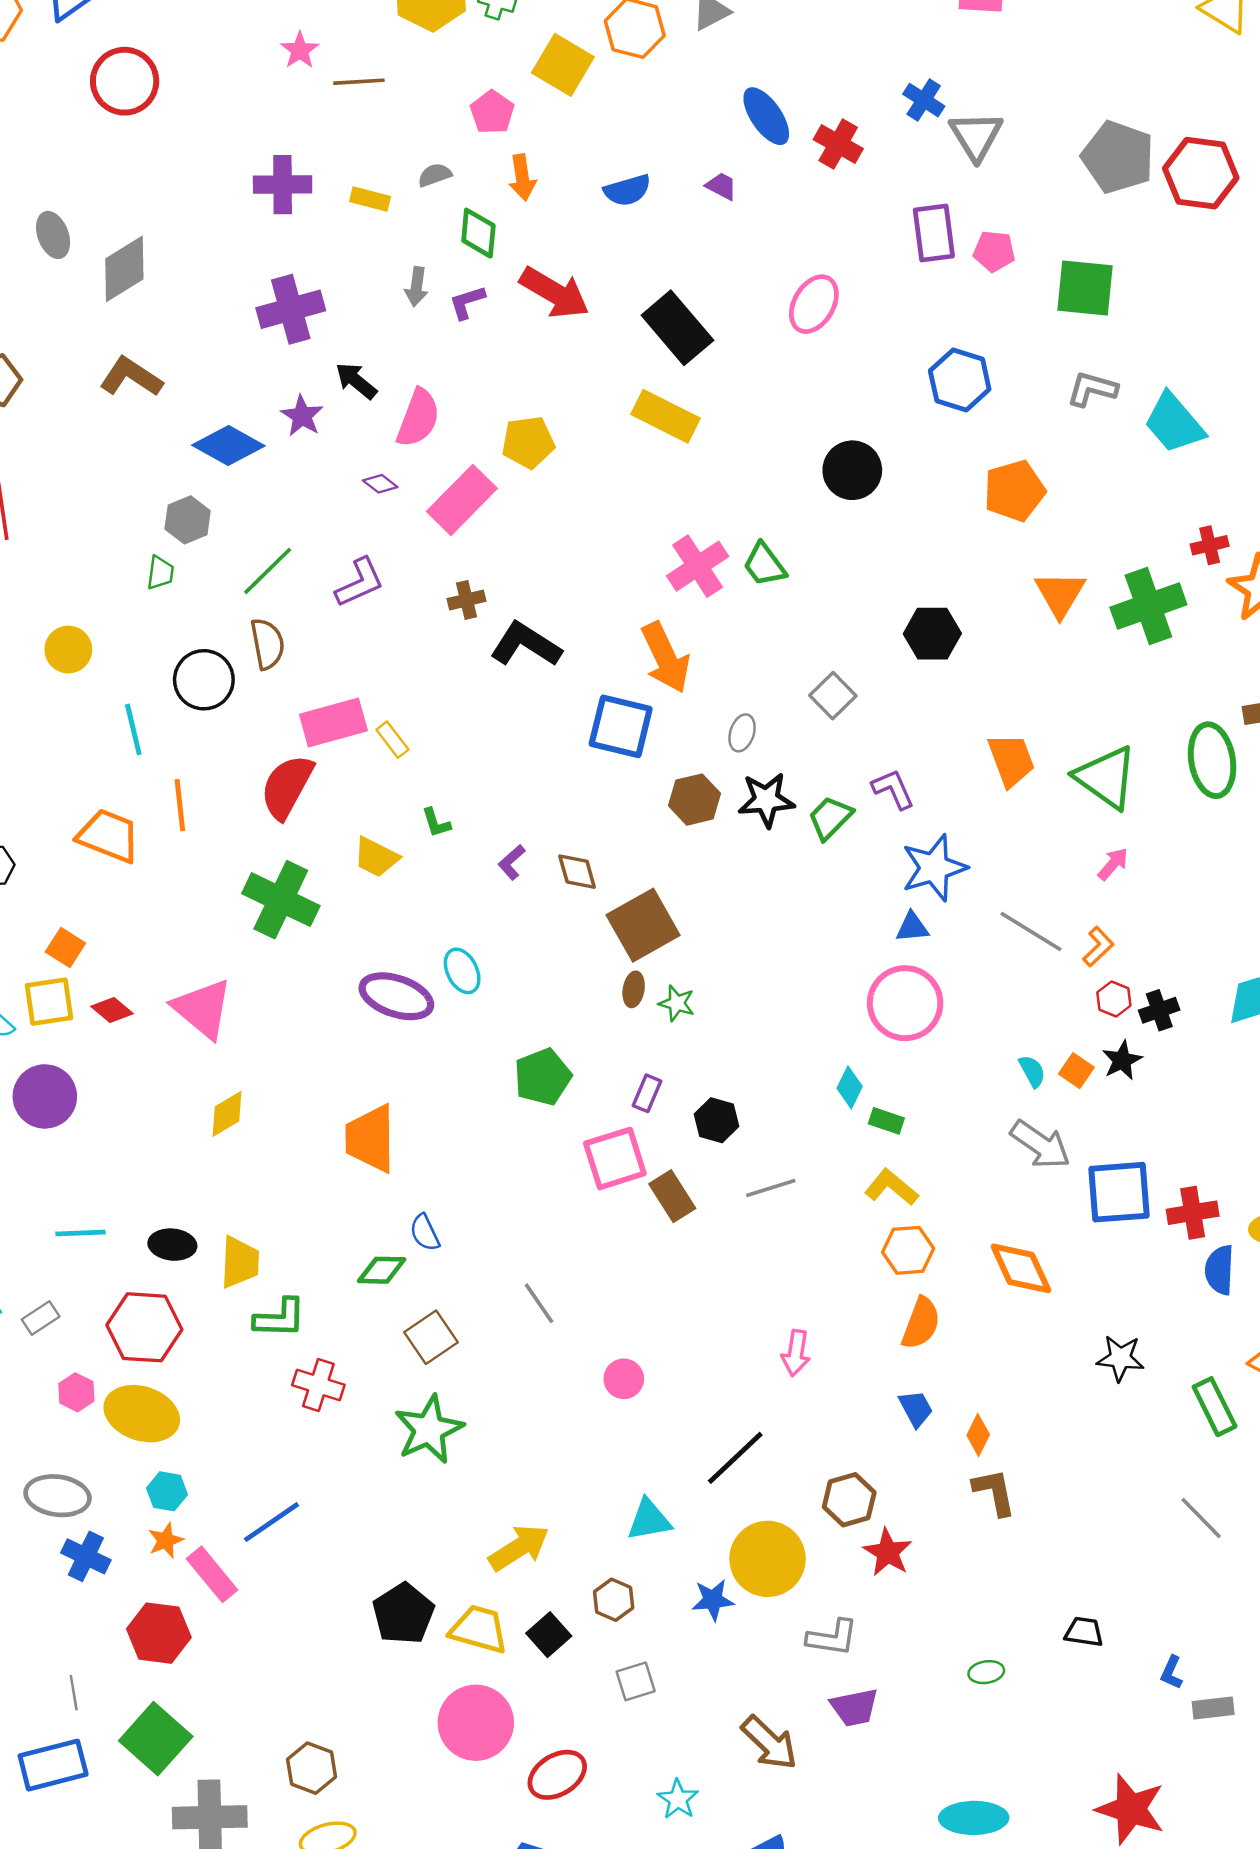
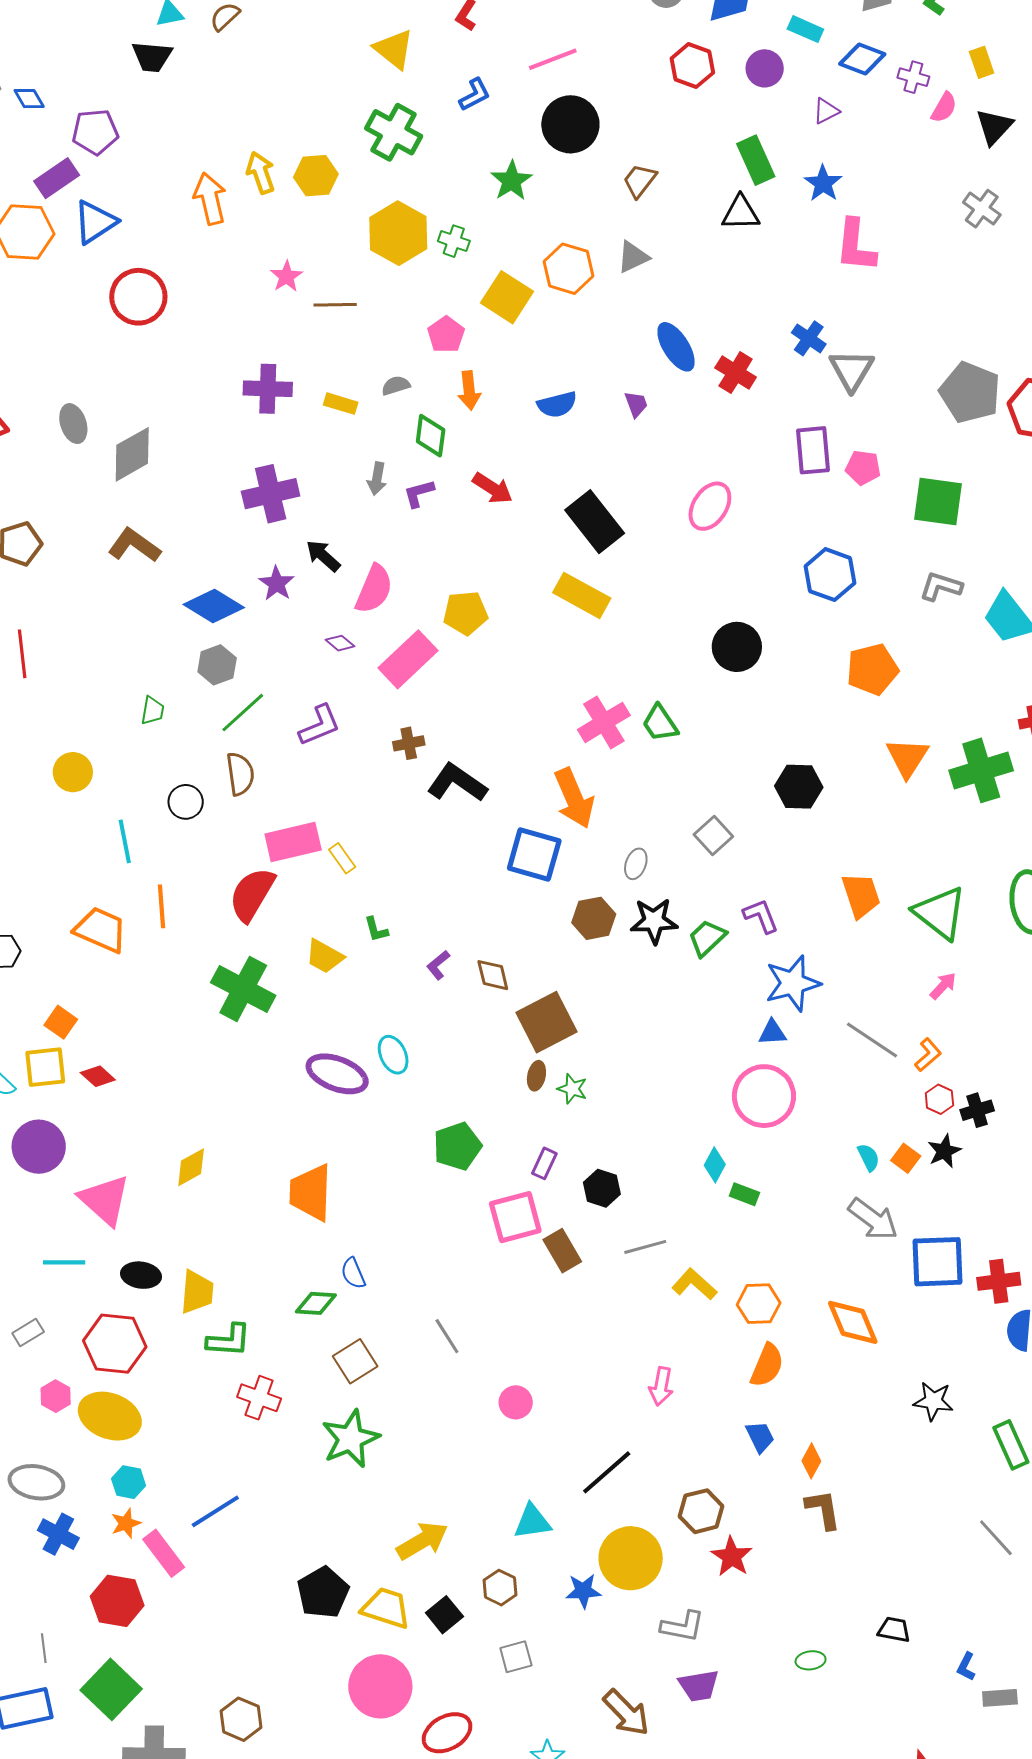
purple trapezoid: (721, 186) -> (636, 404), turned 40
red arrow: (555, 293) -> (493, 488), size x0.7
gray hexagon: (188, 520) -> (217, 665), moved
black circle: (204, 680) -> (186, 802), size x0.7
pink triangle: (203, 1009) -> (105, 1200), moved
yellow L-shape: (891, 1187) -> (694, 1284), moved

